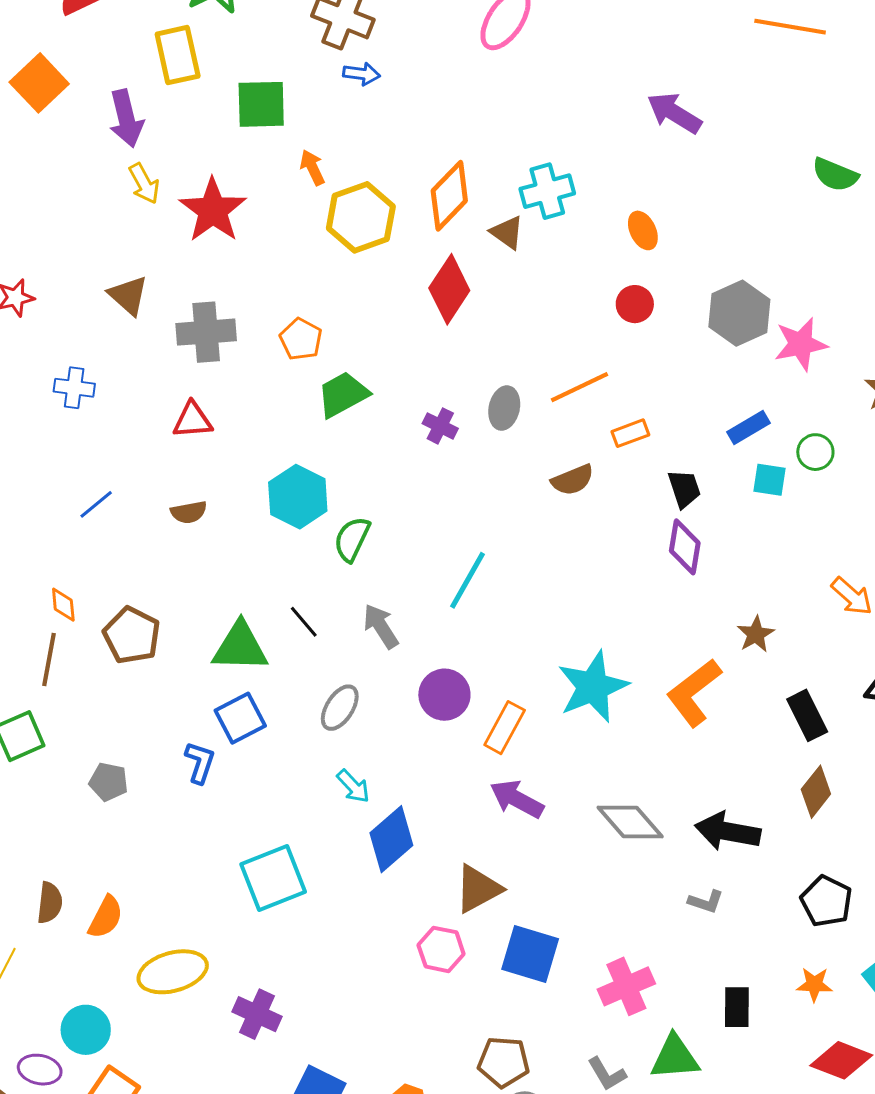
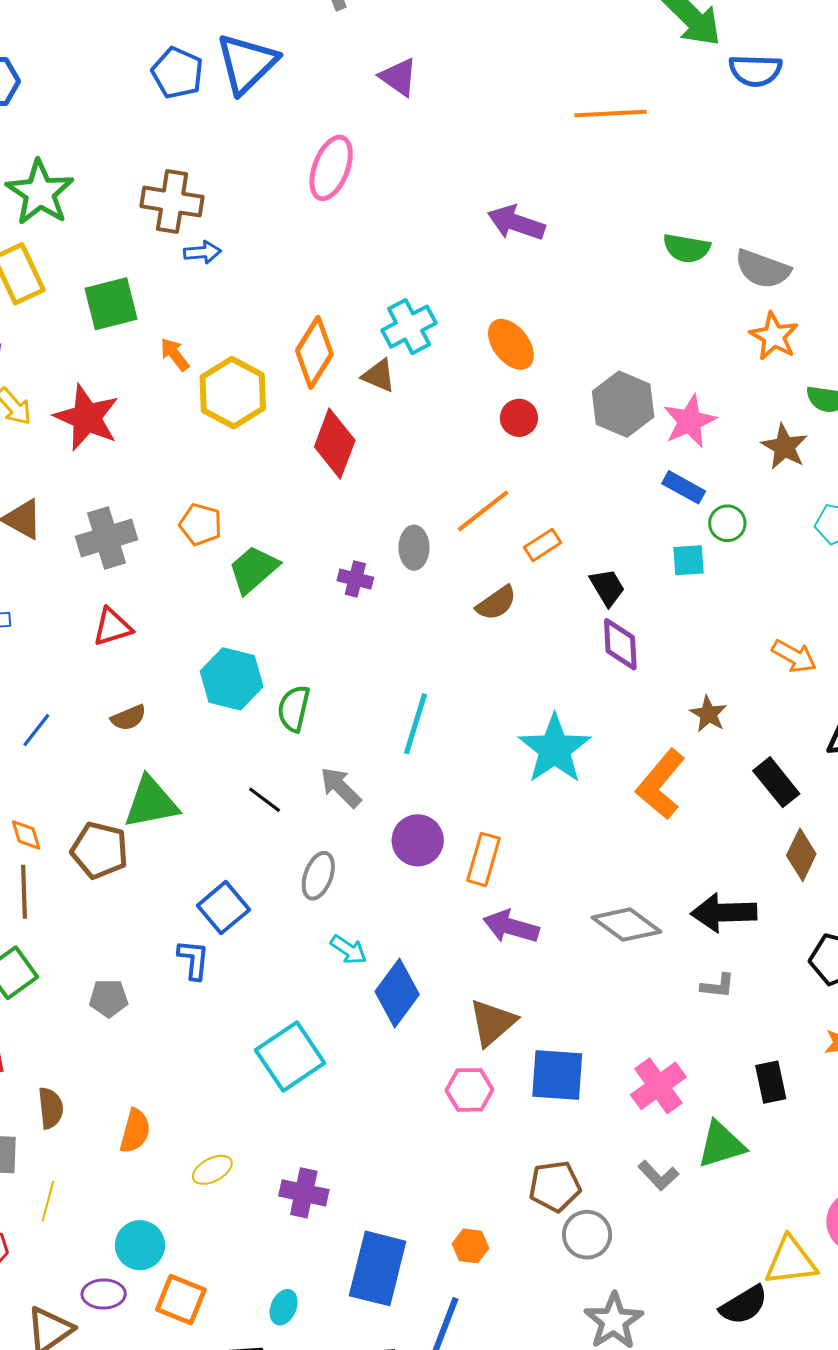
orange ellipse: (643, 230) -> (511, 344), size x1.4
blue rectangle: (748, 428) -> (684, 487), moved, turned 72
green triangle: (240, 647) -> (151, 803), moved
cyan star: (593, 687) -> (555, 749), moved
brown semicircle: (50, 903) -> (51, 1108), moved
yellow ellipse: (173, 972) -> (212, 1170), size x0.6

